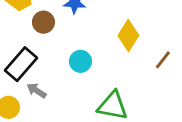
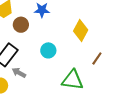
brown line: (163, 60) -> (97, 59), moved

